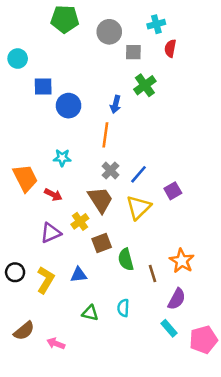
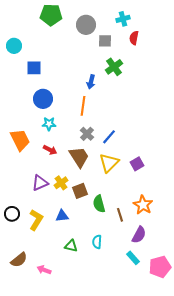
blue circle: (69, 106) -> (43, 99), moved
purple square: (173, 191) -> (137, 164), moved
red arrow: (53, 195) -> (50, 150), moved
yellow cross: (80, 221) -> (61, 183), moved

